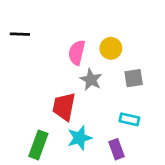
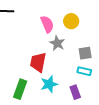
pink semicircle: (77, 53) -> (47, 24), turned 144
gray square: (134, 78) -> (85, 53), moved

